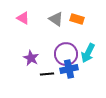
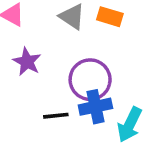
cyan arrow: (88, 53) -> (130, 125), moved
purple star: (31, 58) -> (27, 62), moved

